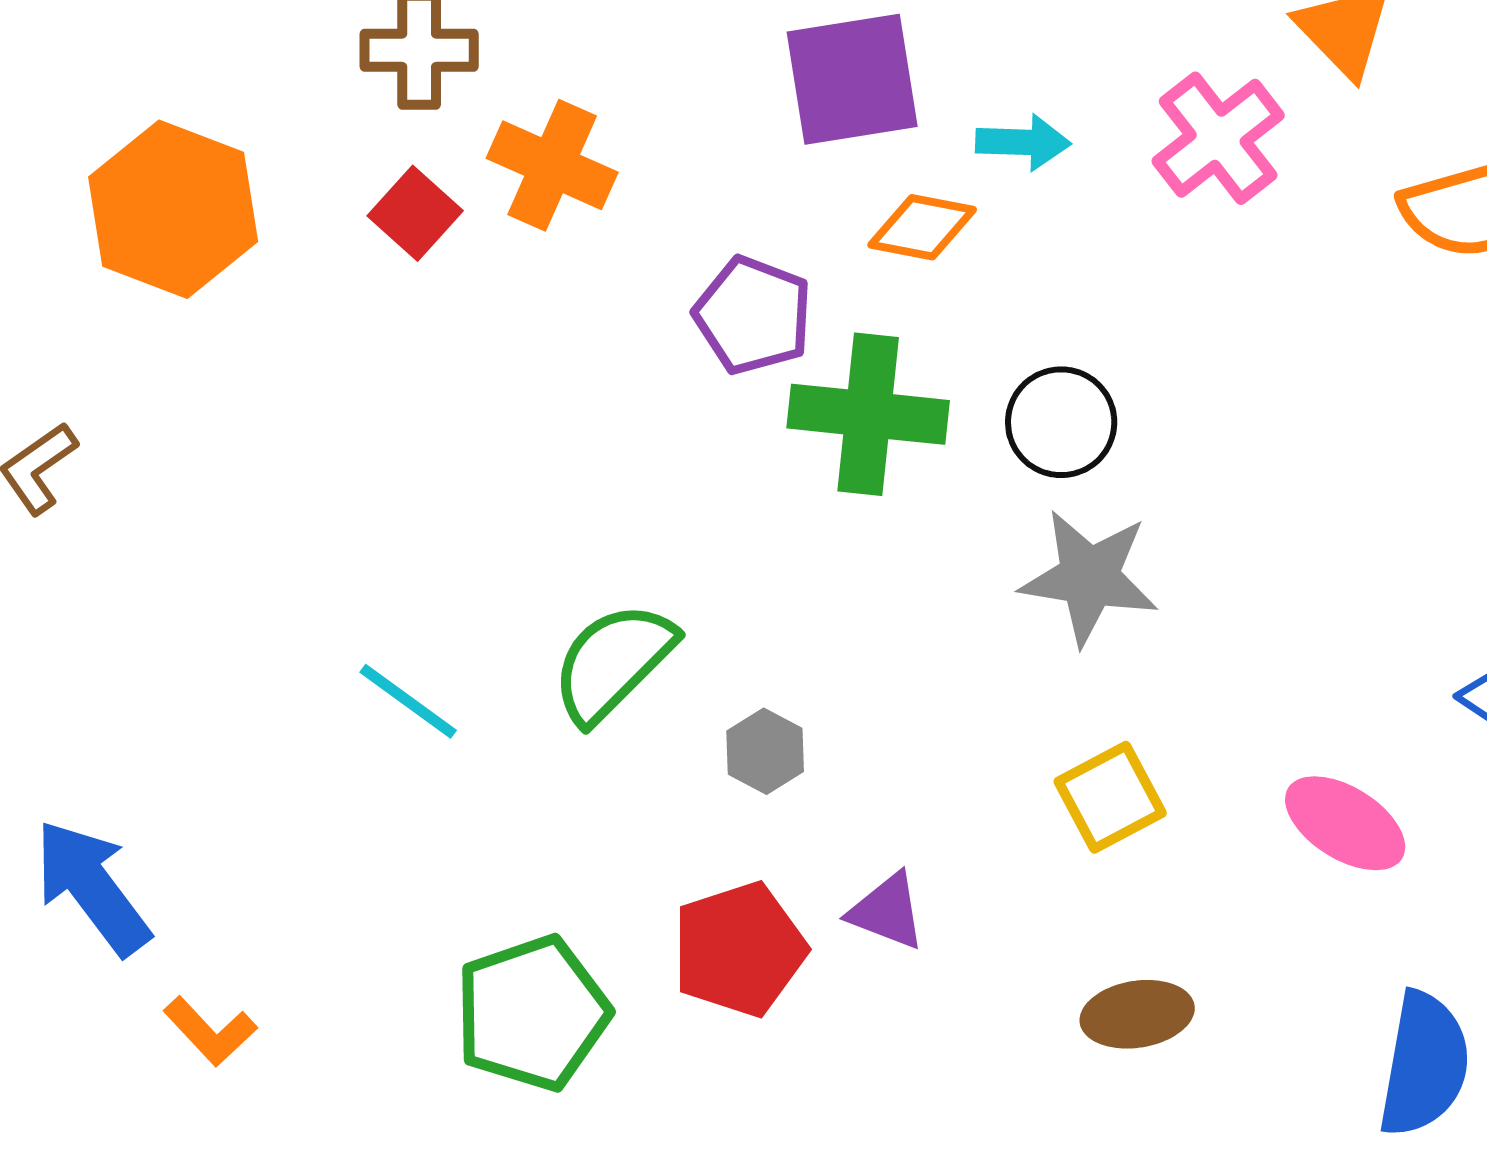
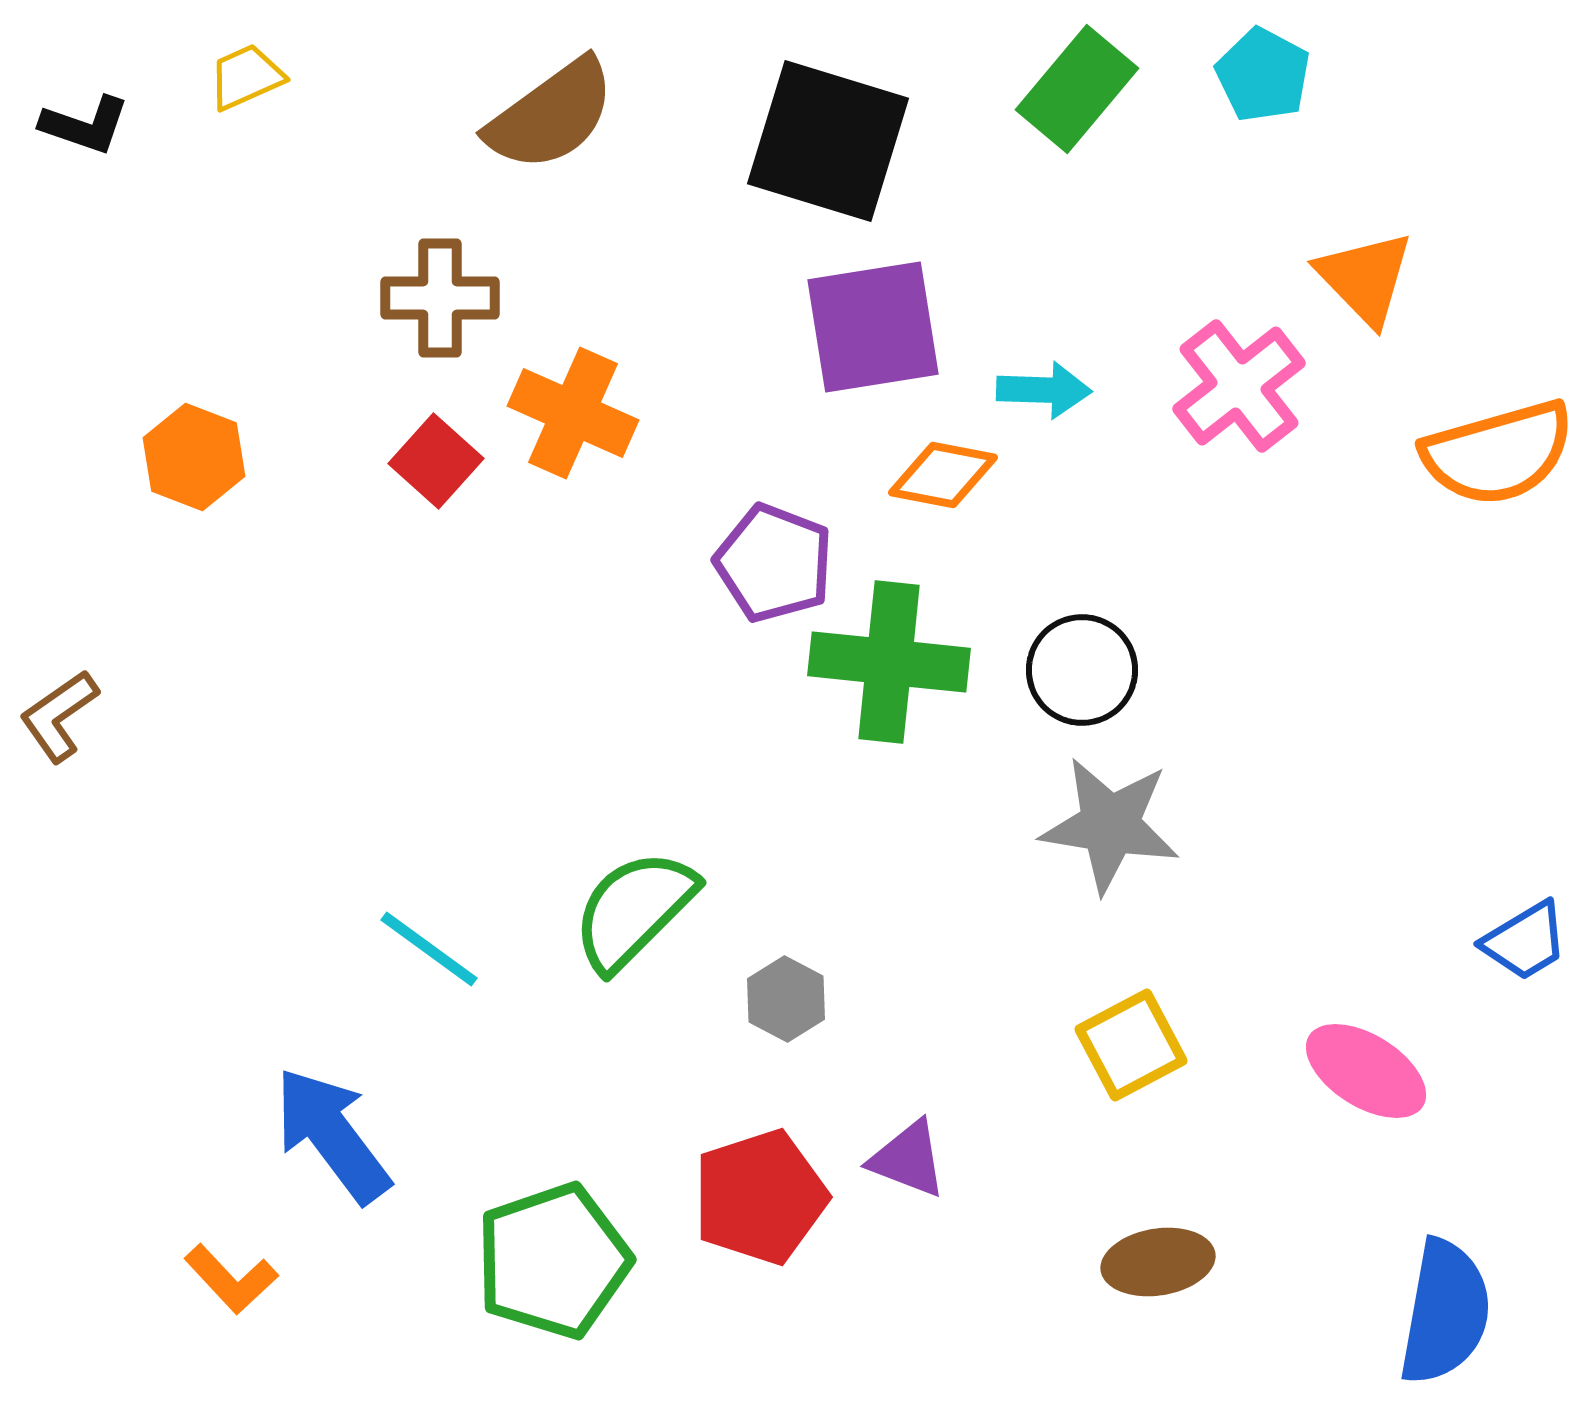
orange hexagon: (173, 209) -> (194, 457), size x0.6
blue arrow: (92, 887) -> (332, 1135), moved

